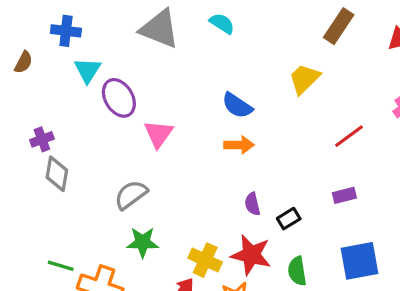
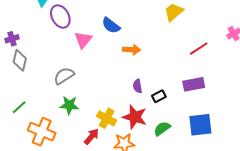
blue semicircle: (237, 106) -> (111, 25), moved
purple rectangle: (344, 195) -> (194, 84), size x1.5
green line: (61, 266) -> (19, 107), moved, turned -63
green semicircle: (297, 271) -> (162, 129), turned 60

